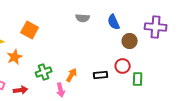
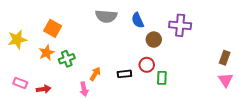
gray semicircle: (83, 18) -> (106, 16), size x1.5
orange star: (15, 57) -> (47, 53), moved
green cross: (44, 72) -> (67, 59), moved

